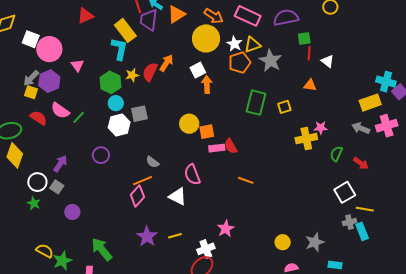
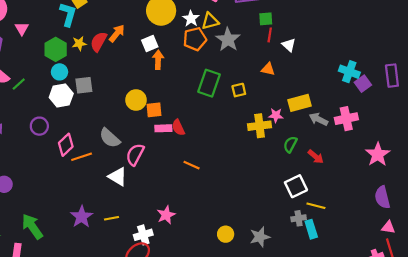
yellow rectangle: (370, 103) -> (300, 103), moved
gray semicircle: (152, 162) -> (110, 138), moved, size x1.5
pink semicircle: (192, 175) -> (135, 155), turned 45
pink diamond: (137, 196) -> (66, 145), moved

